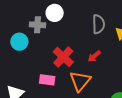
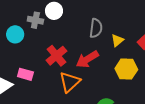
red arrow: (94, 56) -> (87, 59), size x1.6
pink rectangle: (47, 80) -> (25, 74), moved

